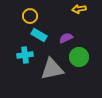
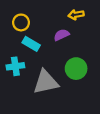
purple semicircle: (66, 38) -> (61, 35), moved

